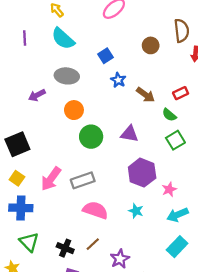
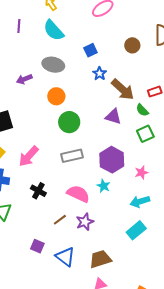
brown arrow: (145, 95) -> (123, 90), size x1.4
purple triangle: (129, 134) -> (113, 117), moved
gray rectangle: (83, 180) -> (72, 156), moved
pink star: (169, 189) -> (141, 173), moved
pink semicircle: (95, 210) -> (78, 194), moved
cyan star: (136, 211) -> (103, 186), moved
black cross: (65, 248) -> (38, 191), moved
purple star: (120, 259) -> (85, 222), moved

